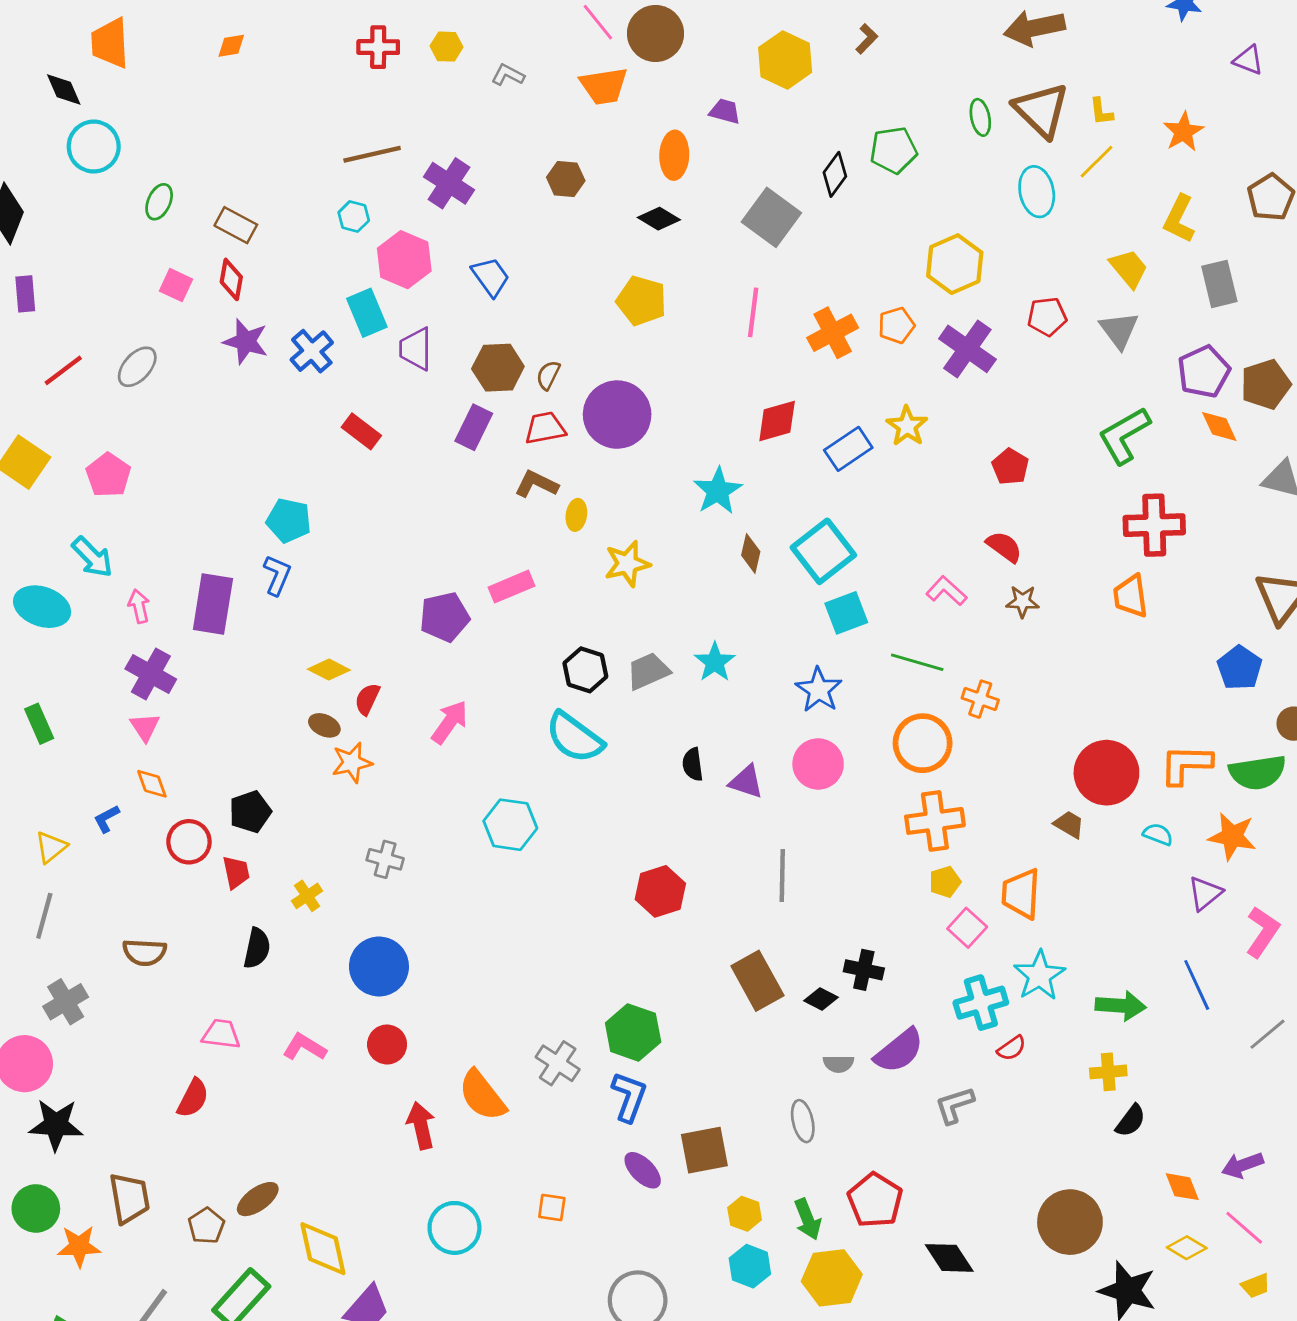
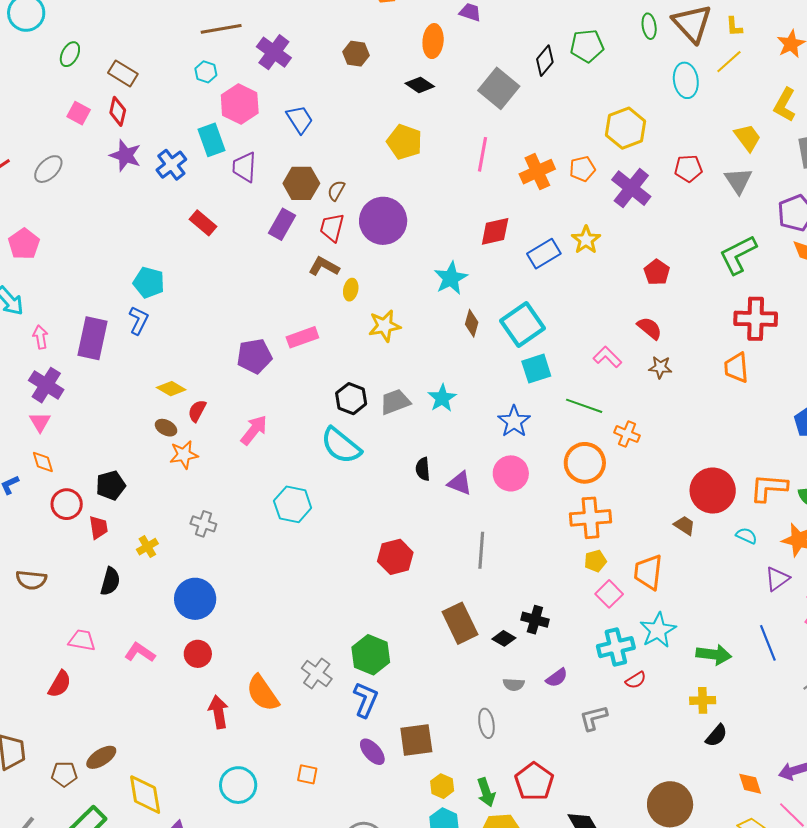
red trapezoid: (545, 428) -> (332, 228), turned -68
purple semicircle: (899, 1051) -> (557, 678), size x0.6
brown pentagon: (206, 1226) -> (64, 774), turned 30

